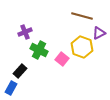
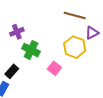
pink square: (62, 59) -> (54, 68), moved

